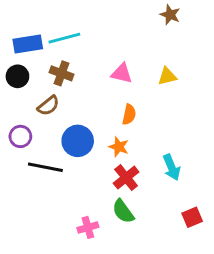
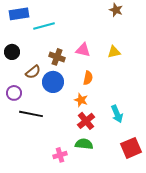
blue rectangle: (28, 44) -> (19, 14), moved
brown cross: (62, 73) -> (57, 57), moved
blue circle: (78, 141) -> (53, 82), moved
green semicircle: (123, 211) -> (84, 144), turned 132
red square: (192, 217) -> (131, 148), size x1.5

